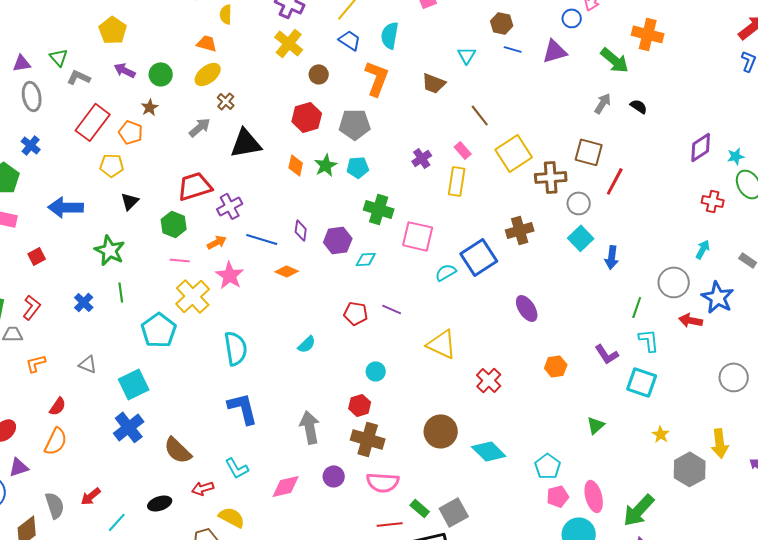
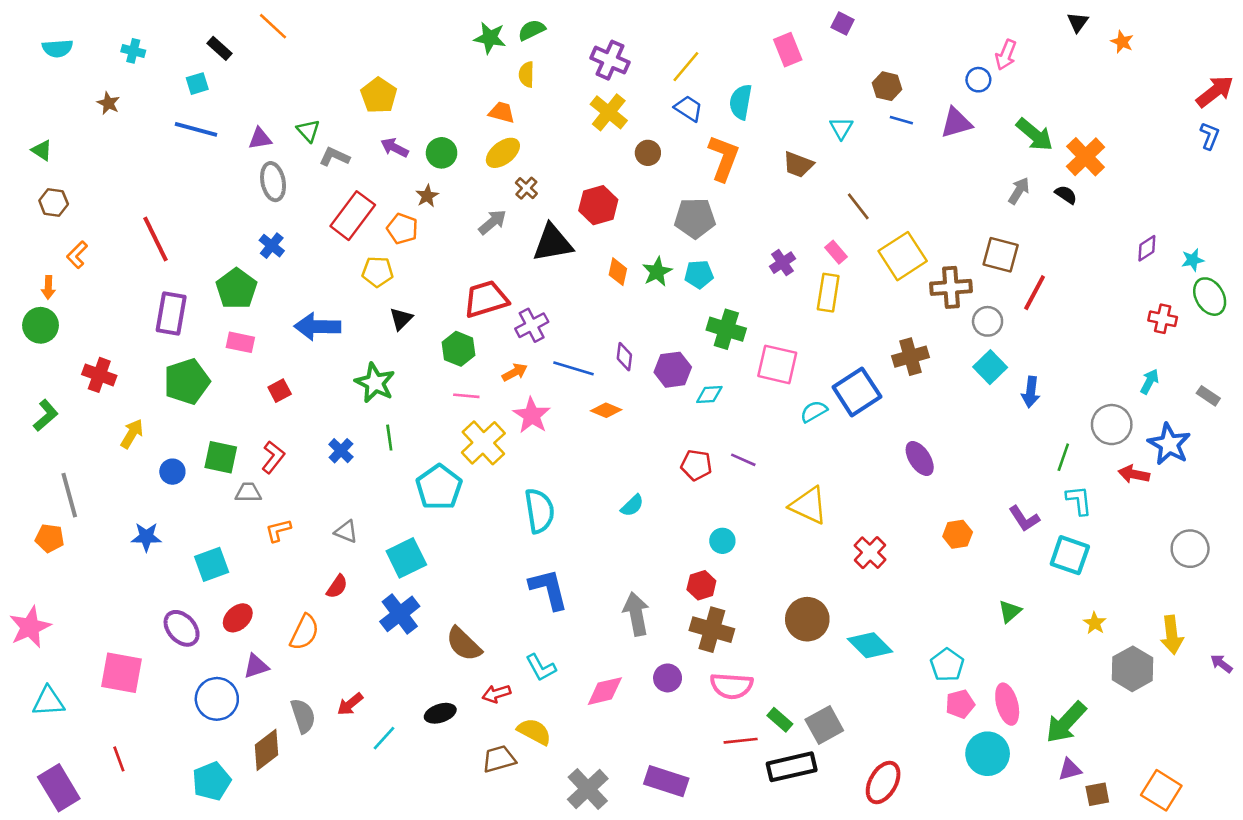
orange cross: (648, 34) -> (1086, 157), moved, turned 32
red hexagon: (307, 117) -> (598, 205), moved
purple diamond: (701, 147) -> (1147, 248), size x0.7
red semicircle: (58, 406) -> (337, 587), moved

